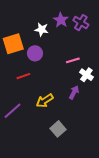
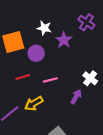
purple star: (61, 20) -> (64, 40), moved
pink line: (73, 60) -> (50, 80), moved
yellow arrow: (45, 101) -> (34, 103), moved

